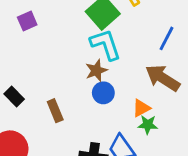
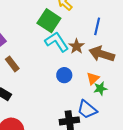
brown star: (96, 70) -> (77, 46), moved
brown rectangle: (55, 111) -> (12, 64), moved

